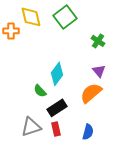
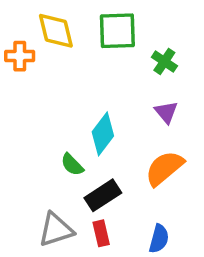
green square: (65, 17) -> (117, 31), turned 35
green cross: (98, 41) -> (164, 61), moved
purple triangle: (99, 71) -> (166, 112), moved

